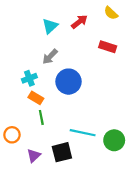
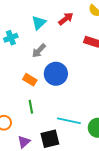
cyan cross: (29, 78) -> (11, 38), moved
orange rectangle: (36, 98) -> (30, 80), moved

